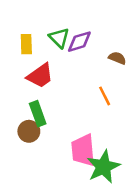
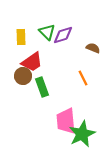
green rectangle: (38, 114) -> (42, 87), moved
brown circle: (29, 131) -> (23, 76), moved

